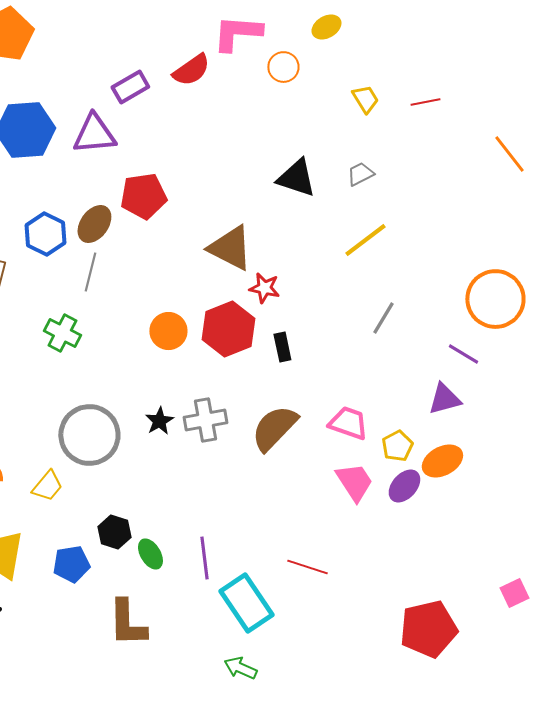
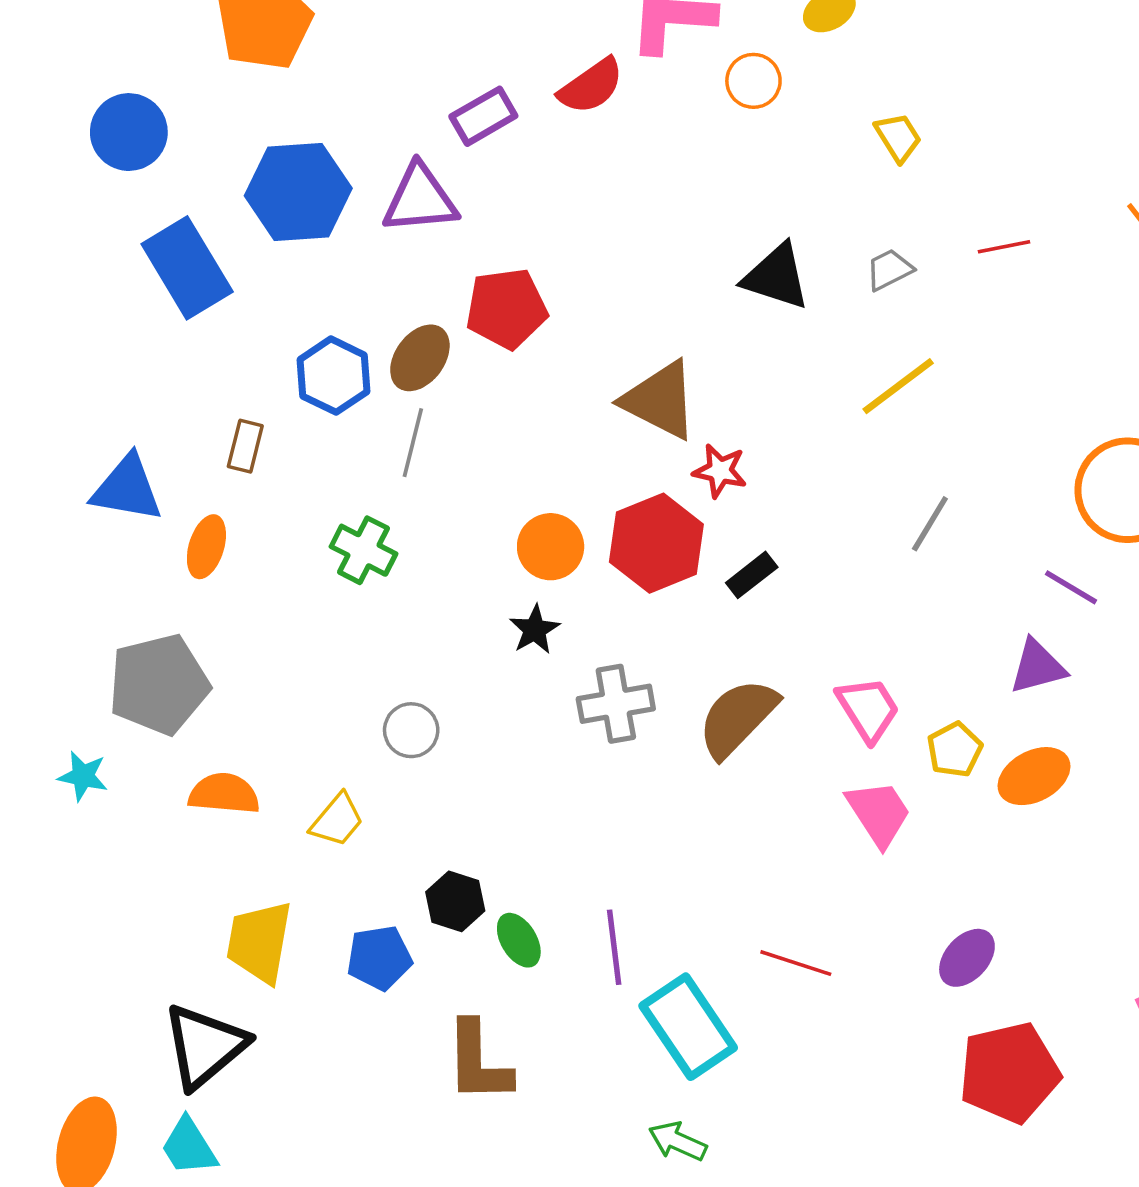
red line: (425, 102) -> (1004, 247), moved
black rectangle: (282, 347) -> (752, 575), turned 64
black star: (159, 421) -> (535, 630), moved
pink trapezoid: (348, 423) -> (868, 709), turned 39
gray circle: (89, 435) -> (411, 730), size x0.5
purple ellipse: (404, 486) -> (967, 958), moved

